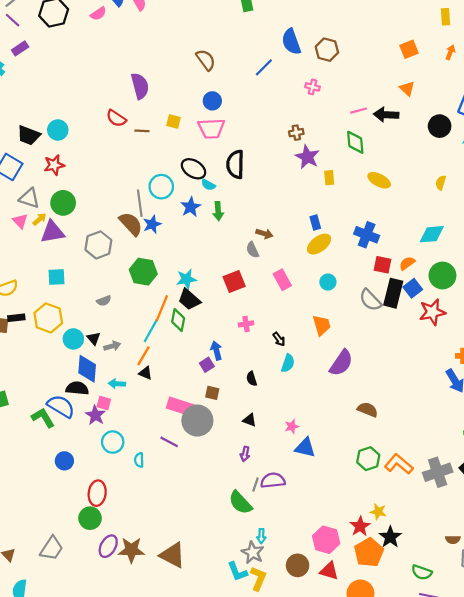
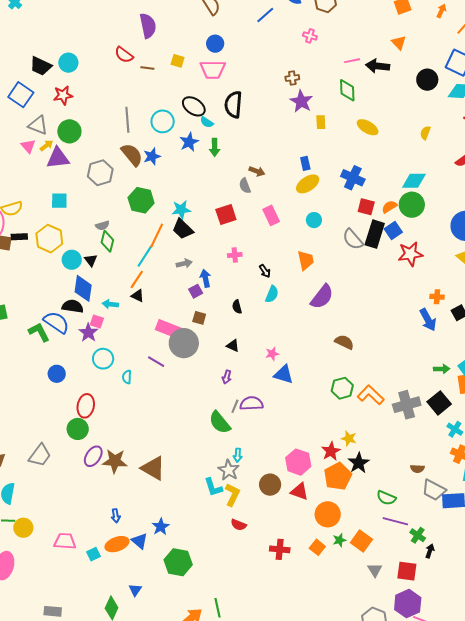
gray line: (140, 203) -> (127, 120), moved
green circle: (442, 275) -> (412, 205), moved
green diamond: (178, 320) -> (107, 241), moved
gray arrow: (112, 346) -> (184, 263), moved

